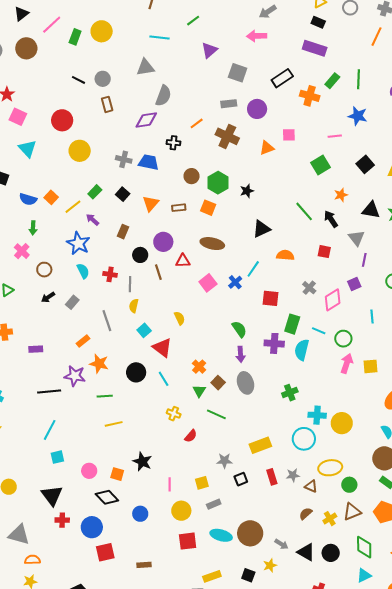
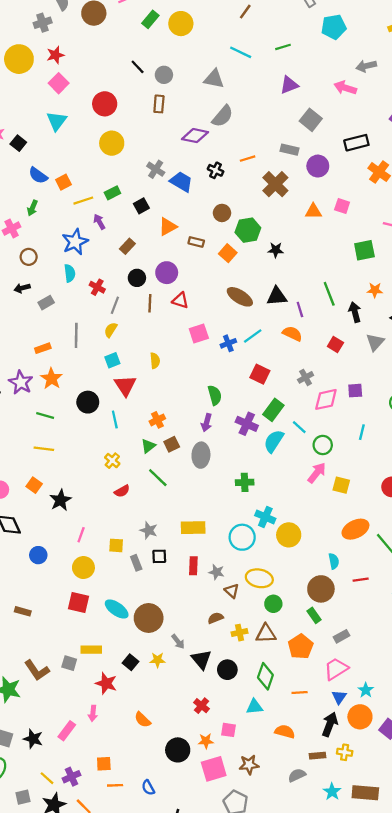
brown ellipse: (212, 244) -> (240, 297), moved
purple line: (364, 260) -> (300, 310), moved, turned -48
orange square: (117, 474) -> (34, 485), moved
gray rectangle: (214, 504) -> (136, 563), moved, turned 72

